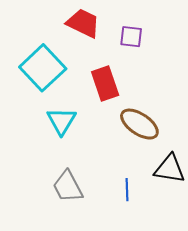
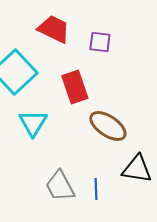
gray trapezoid: (68, 186) -> (60, 186), moved

